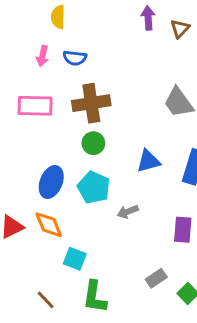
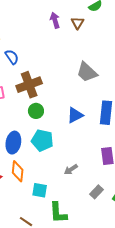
blue semicircle: (75, 58) -> (12, 57), turned -119
gray arrow: (128, 212) -> (71, 169), moved
orange diamond: (49, 225) -> (18, 171), turned 40

